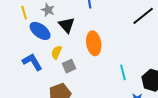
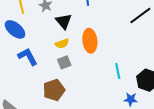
blue ellipse: (40, 31) -> (15, 29), moved
yellow semicircle: (56, 52) -> (62, 43), moved, turned -136

